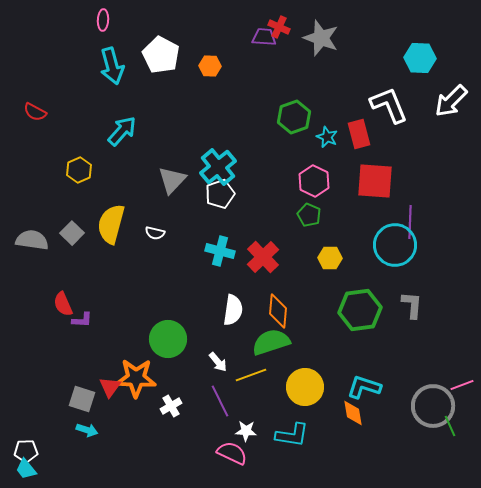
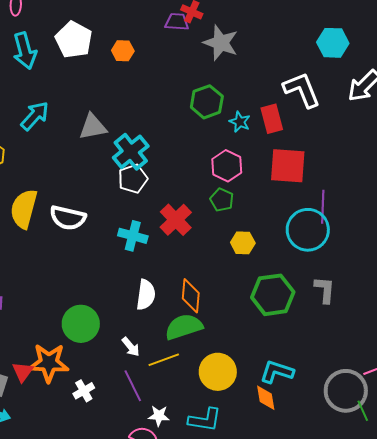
gray star: (321, 38) -> (221, 43), moved
gray triangle: (172, 180) -> (93, 127), moved, turned 36
white semicircle: (155, 233) -> (68, 218), size x1.8
red cross: (263, 257) -> (176, 220), moved

